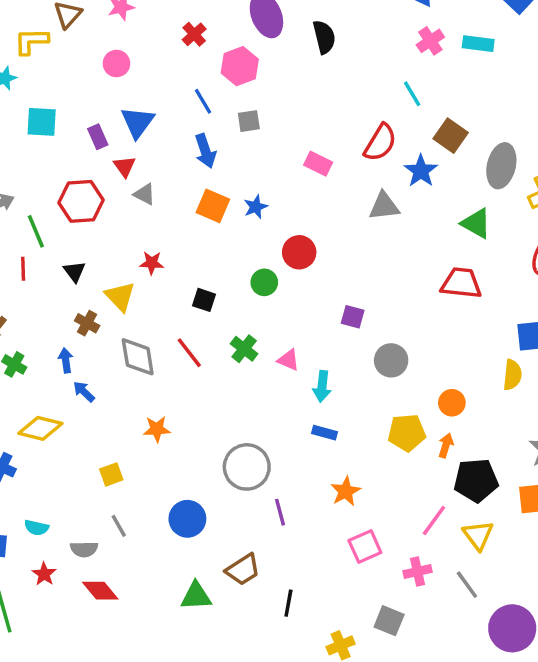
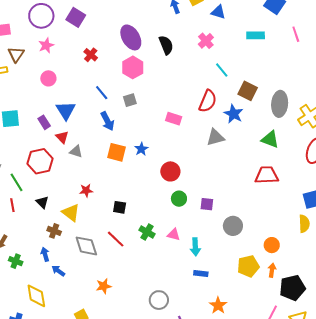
pink cross: (430, 41) -> (206, 41), moved
pink hexagon: (240, 66) -> (133, 67), moved
green circle: (264, 282) -> (179, 199), moved
yellow diamond: (40, 428) -> (36, 296), turned 75
gray circle: (247, 467) -> (159, 300), size x0.7

